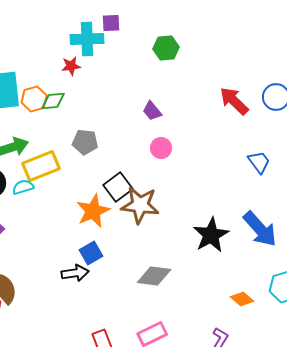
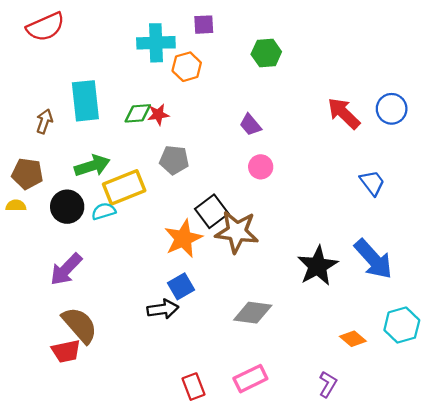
cyan cross: (87, 39) -> (156, 43), moved
red star: (71, 66) -> (158, 114), moved
orange hexagon: (34, 99) -> (187, 67), moved

